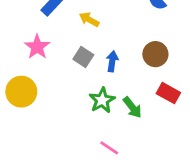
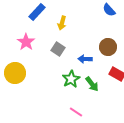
yellow arrow: (89, 20) -> (62, 23), turned -104
blue arrow: (112, 61) -> (85, 59), moved, turned -96

